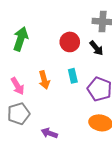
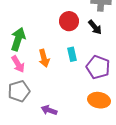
green arrow: (21, 39) -> (18, 39), moved

